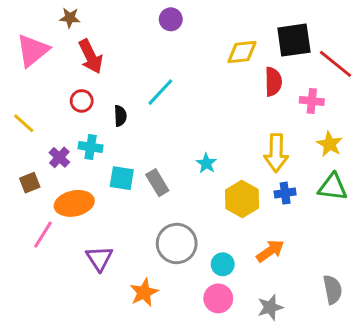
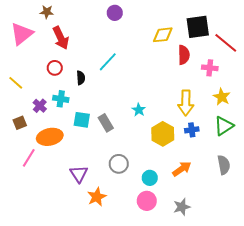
green triangle: (333, 187) -> (224, 126), turned -40
gray circle: (177, 243) -> (119, 164), size x0.7
purple triangle: (99, 258) -> (79, 174), moved
gray semicircle: (333, 290) -> (224, 165), moved

